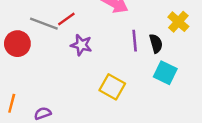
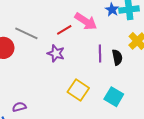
red line: (66, 19) -> (64, 30), moved
cyan square: (165, 73) -> (114, 97), moved

